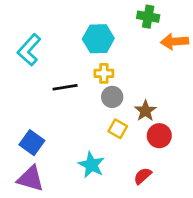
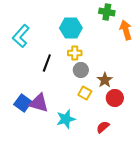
orange arrow: (175, 42) -> (126, 30), turned 78
black line: (65, 87) -> (47, 63), turned -60
cyan star: (91, 165) -> (66, 119), turned 30
purple triangle: (30, 179) -> (39, 103), moved

